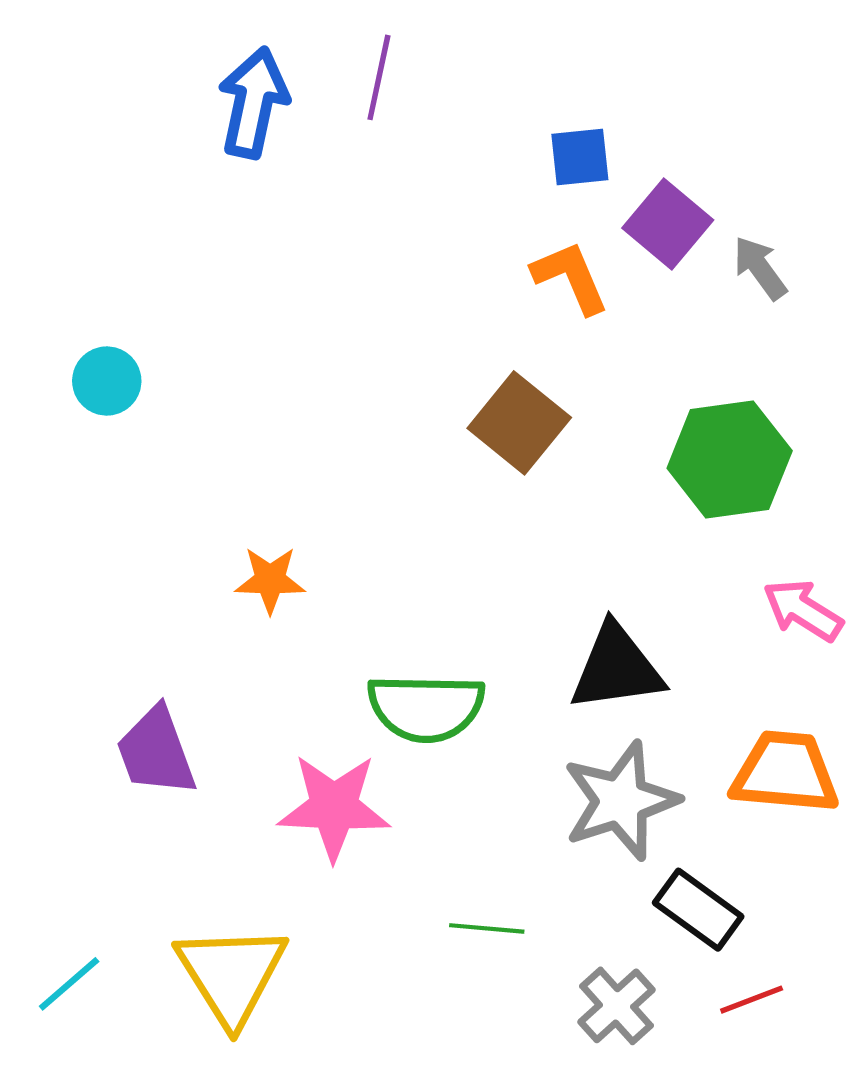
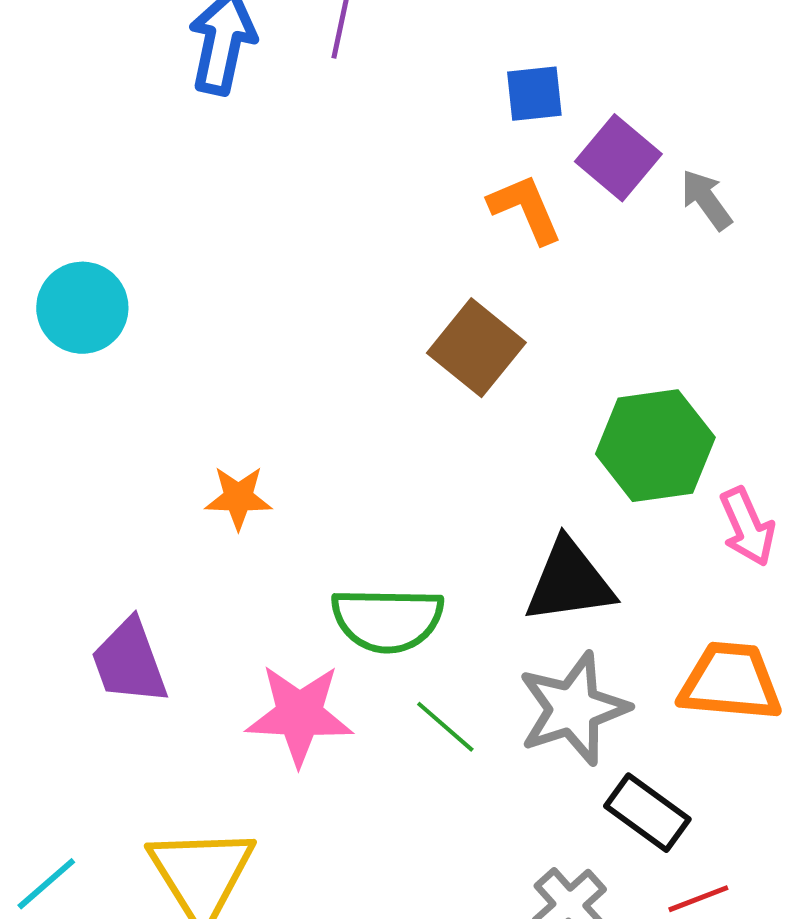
cyan circle: (107, 381) -> (82, 308), size x1.4
green hexagon: (730, 460) -> (655, 446), moved
pink arrow: (803, 610) -> (747, 527), turned -146
green line: (487, 928) -> (445, 727), moved, turned 36

